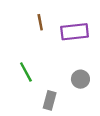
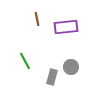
gray rectangle: (50, 100) -> (52, 77), moved

